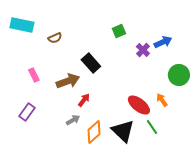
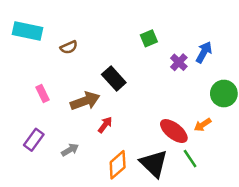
blue arrow: (163, 42) -> (204, 52), turned -36
orange arrow: (162, 100) -> (203, 125), turned -88
gray arrow: (73, 120) -> (70, 150), moved

